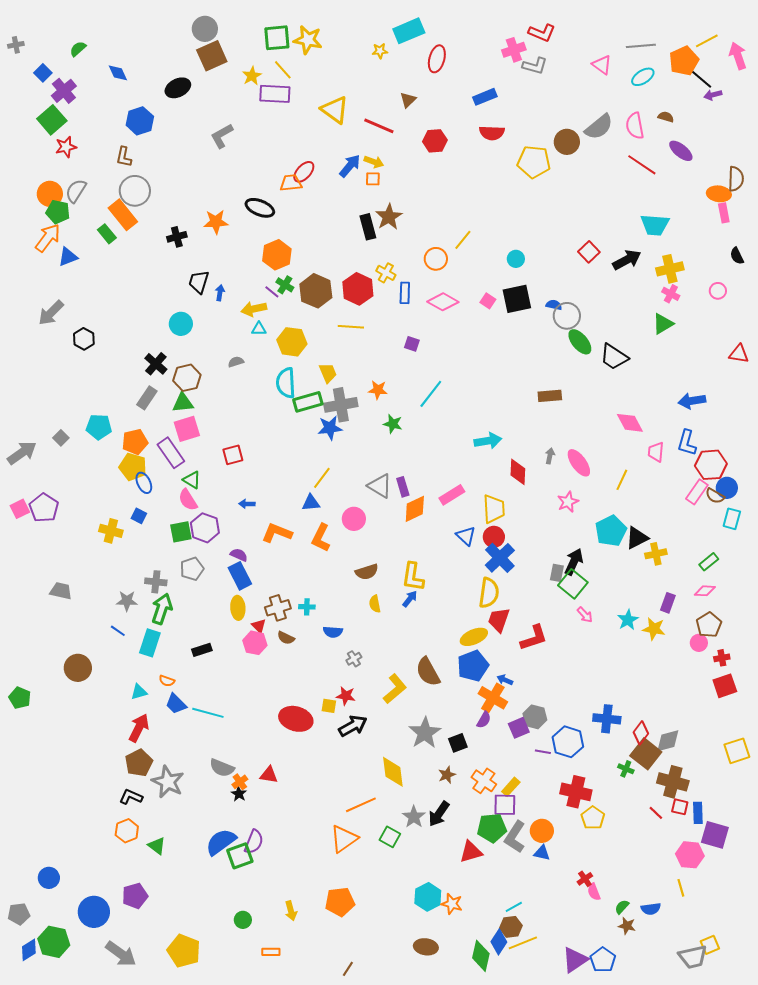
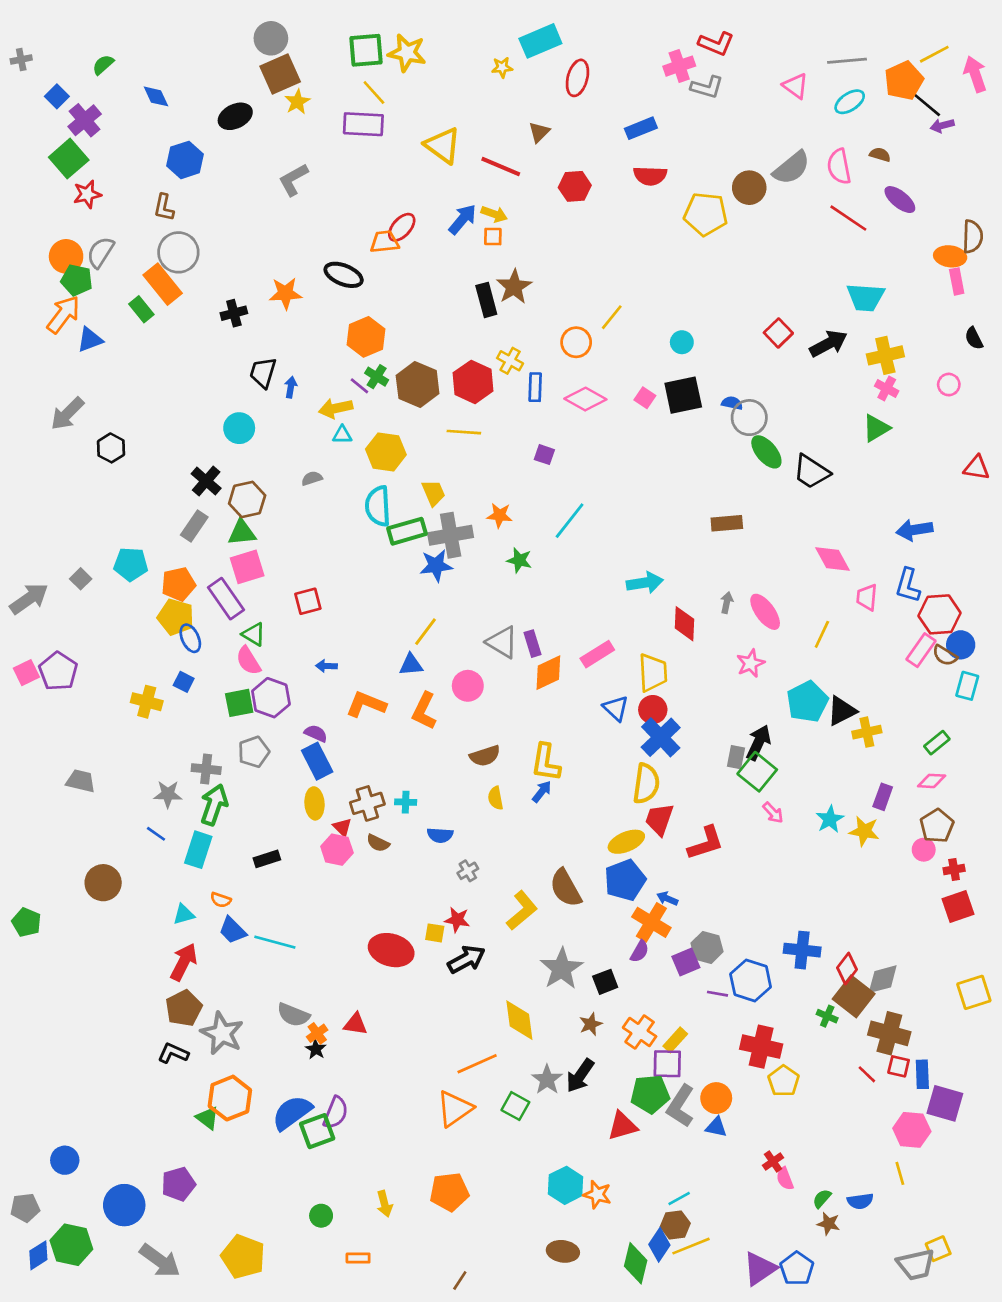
yellow star: (252, 76) -> (297, 102), moved
orange hexagon: (127, 831) -> (230, 1098), moved, size x1.4

